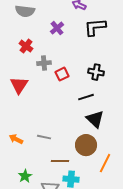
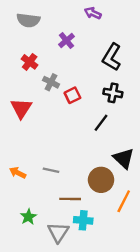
black L-shape: (95, 27) -> (112, 57), moved, turned -55
gray cross: (44, 63) -> (51, 82), turned 32
black line: (86, 97) -> (101, 123), turned -35
black triangle: (95, 119) -> (124, 158), moved

